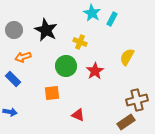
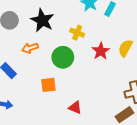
orange arrow: (23, 57) -> (30, 48), moved
red star: (95, 71) -> (101, 51), moved

